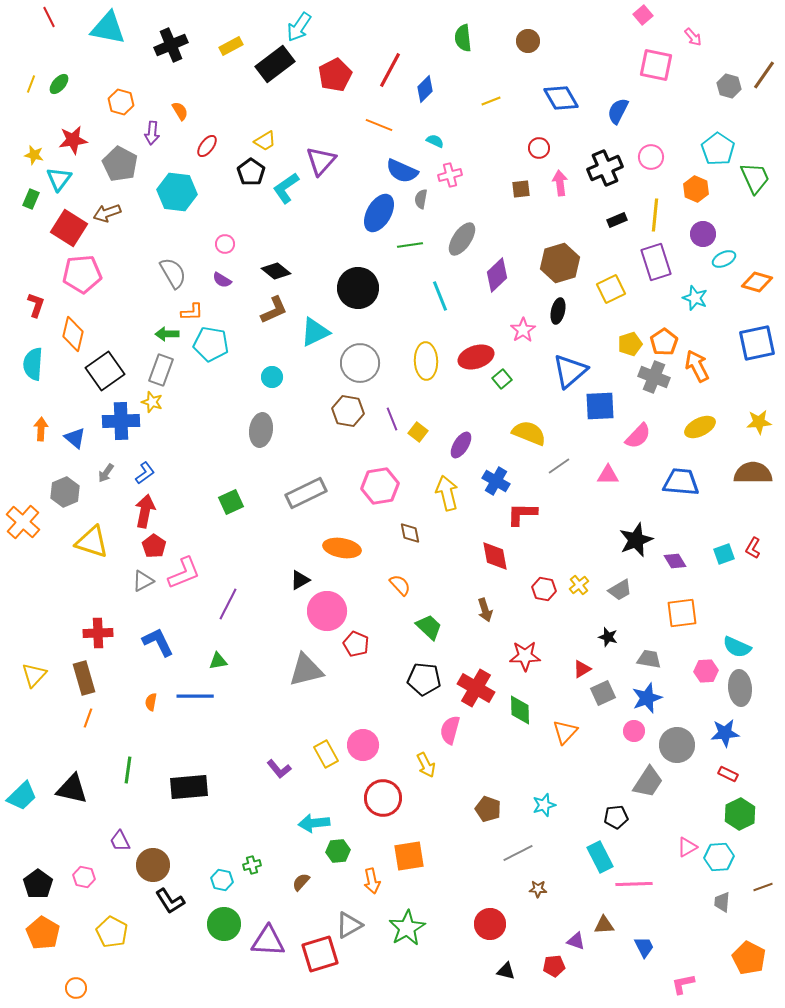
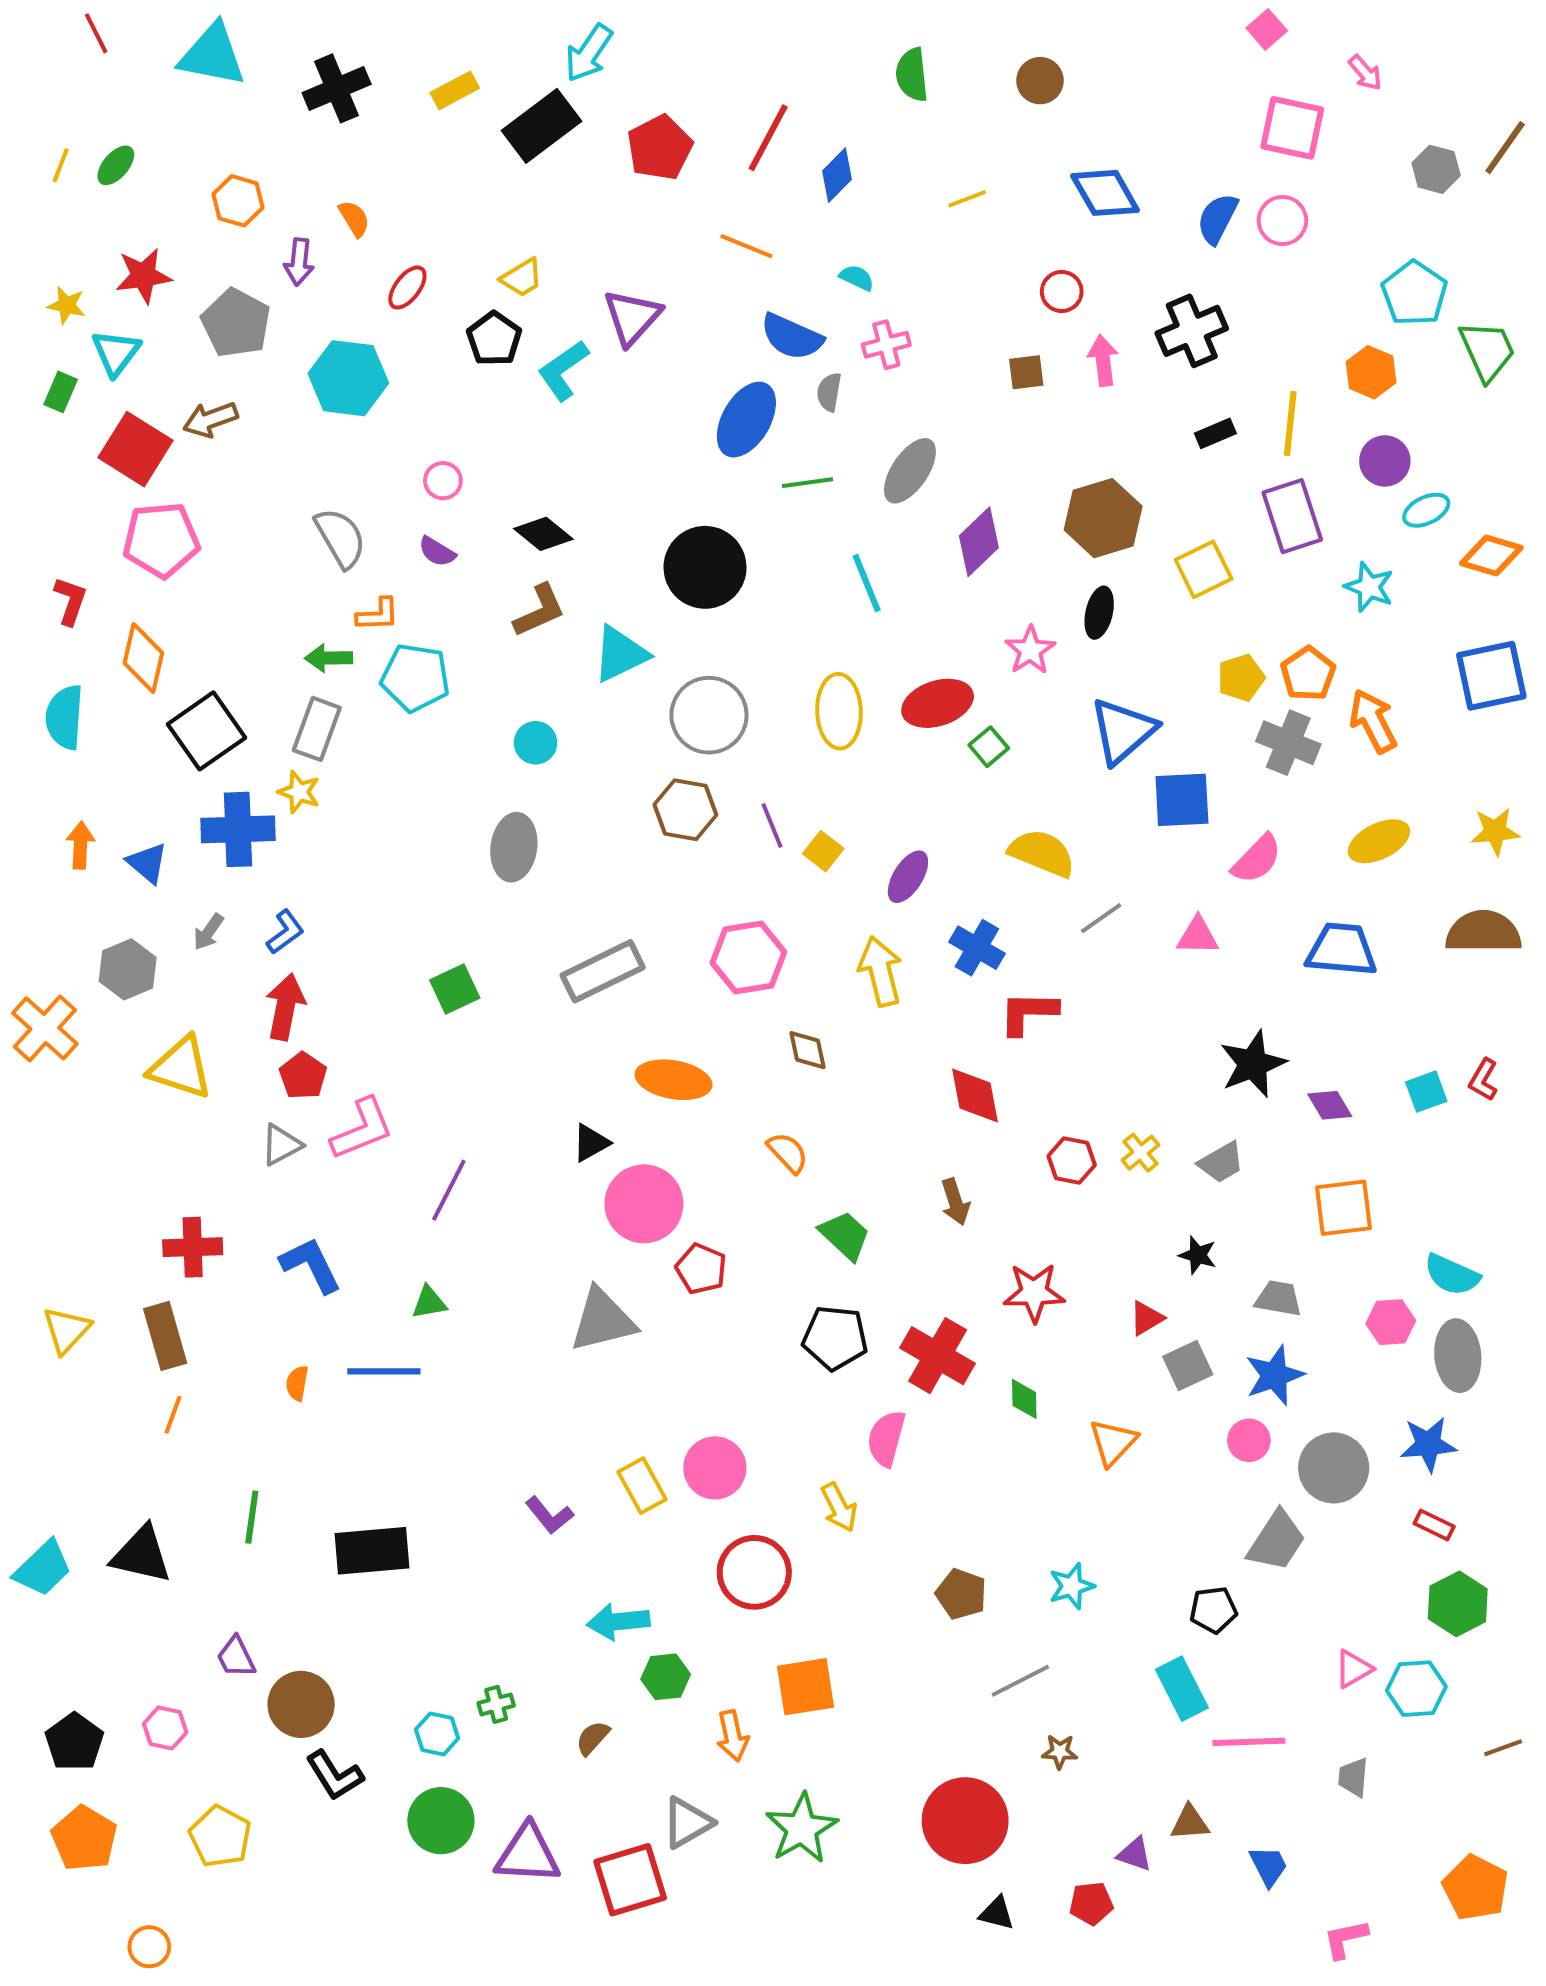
pink circle: (651, 157) -> (1282, 221), moved
green diamond: (520, 710) -> (1024, 1399), size x0.7
gray trapezoid: (722, 902) -> (1353, 1777), moved
red circle: (490, 924) -> (965, 1821), size x1.4

